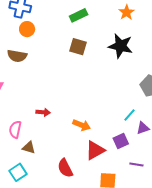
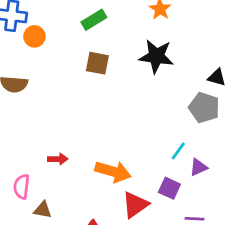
orange circle: (27, 29) -> (34, 36), moved
orange arrow: (82, 125) -> (113, 171), size x1.4
purple square: (121, 141) -> (169, 188), turned -35

